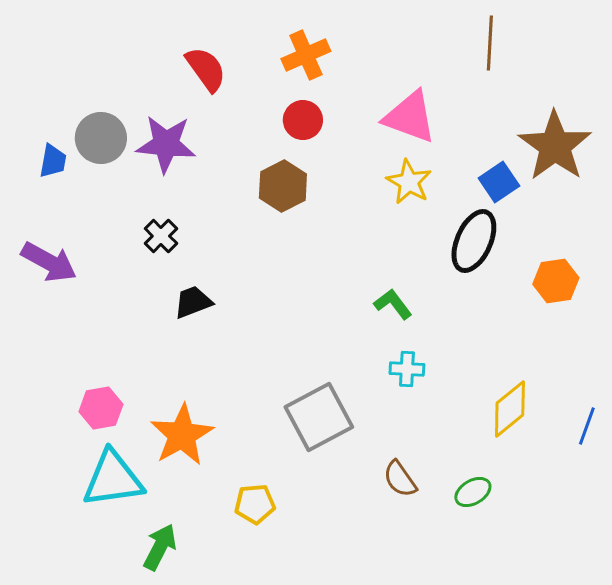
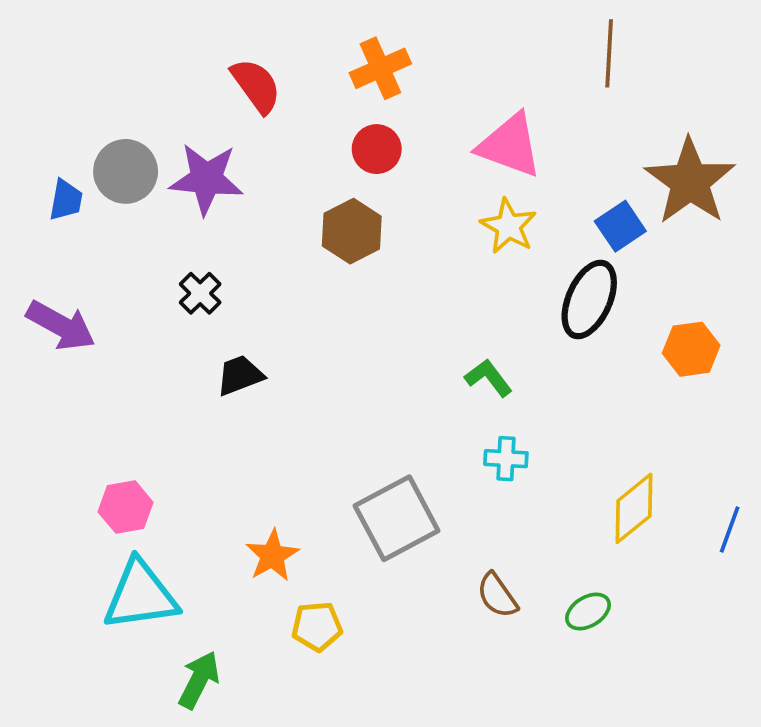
orange star: (182, 435) -> (272, 556), moved, size x0.7

